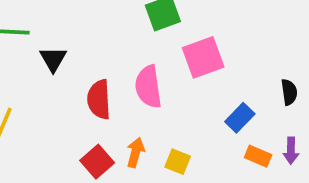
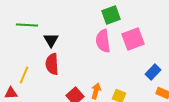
pink semicircle: (148, 87) -> (103, 41), moved
red semicircle: (99, 99) -> (52, 64), moved

